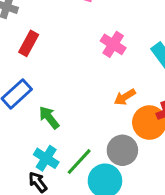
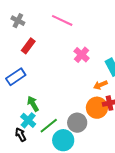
orange arrow: (125, 97) -> (100, 85), moved
green arrow: (49, 118) -> (33, 104), moved

